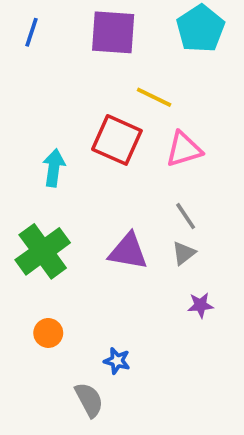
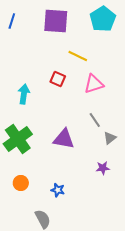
red square: (117, 140) -> (58, 79), size x0.6
gray triangle: (184, 253) -> (110, 138), moved
blue star: (117, 361) -> (58, 190), moved

